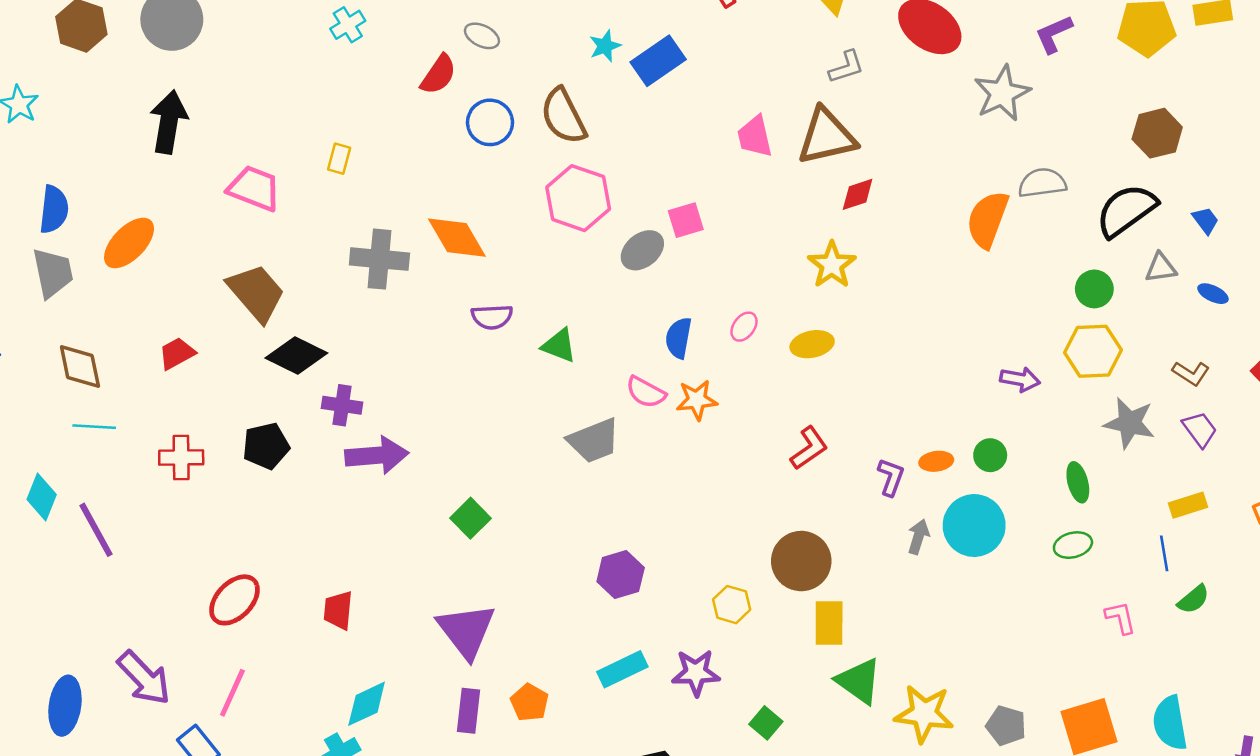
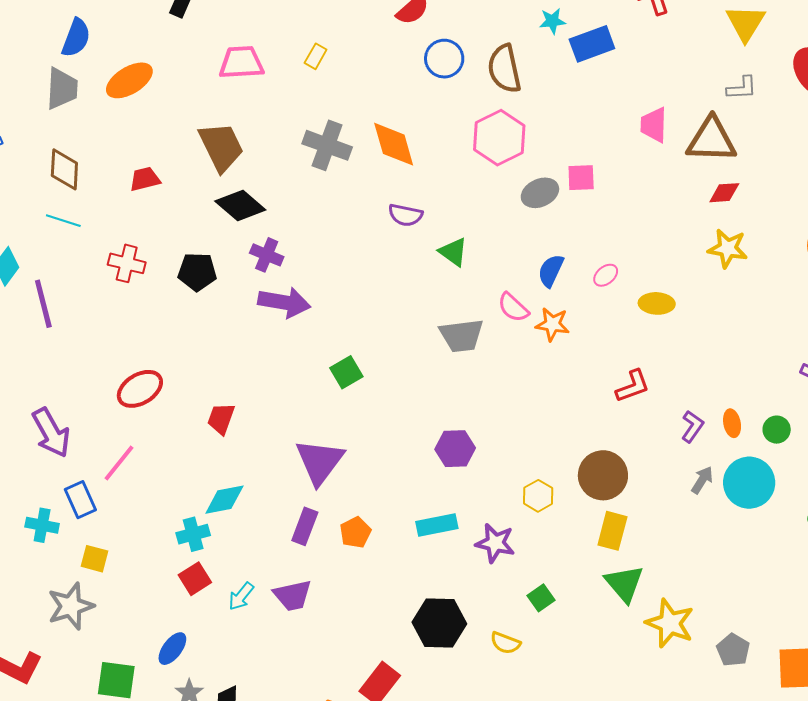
pink trapezoid: (254, 188) -> (241, 63), turned -39
yellow star: (832, 265) -> (728, 248), moved, turned 30
orange ellipse: (936, 461) -> (732, 423), turned 72

